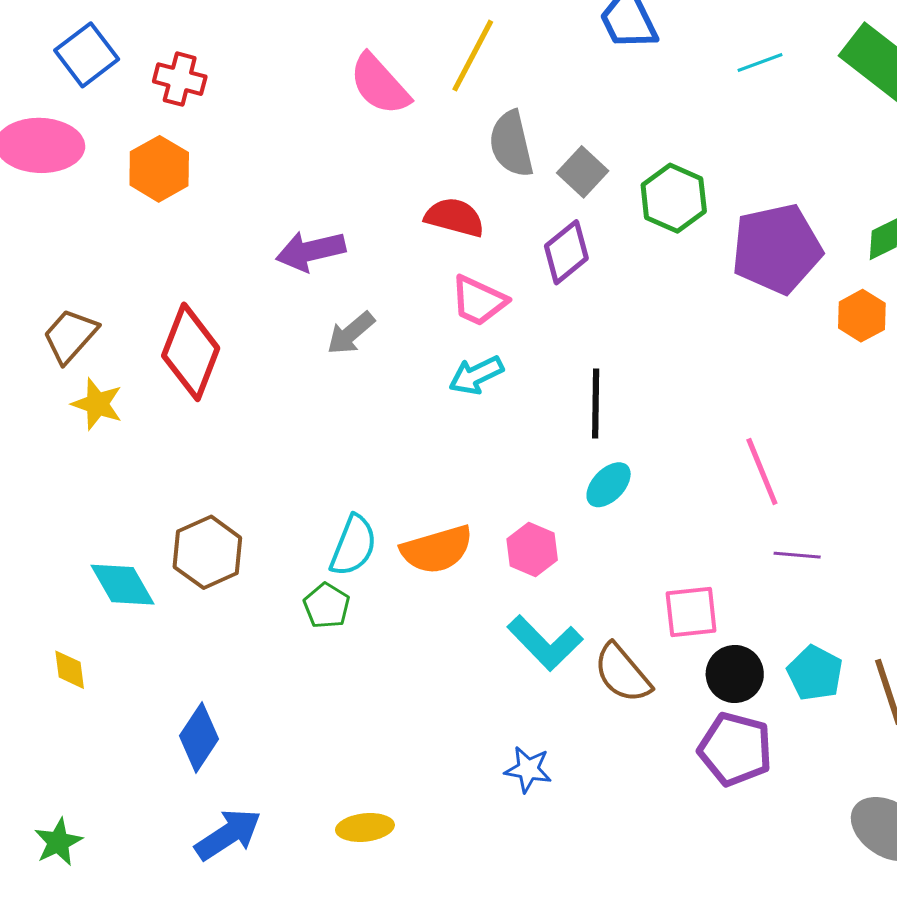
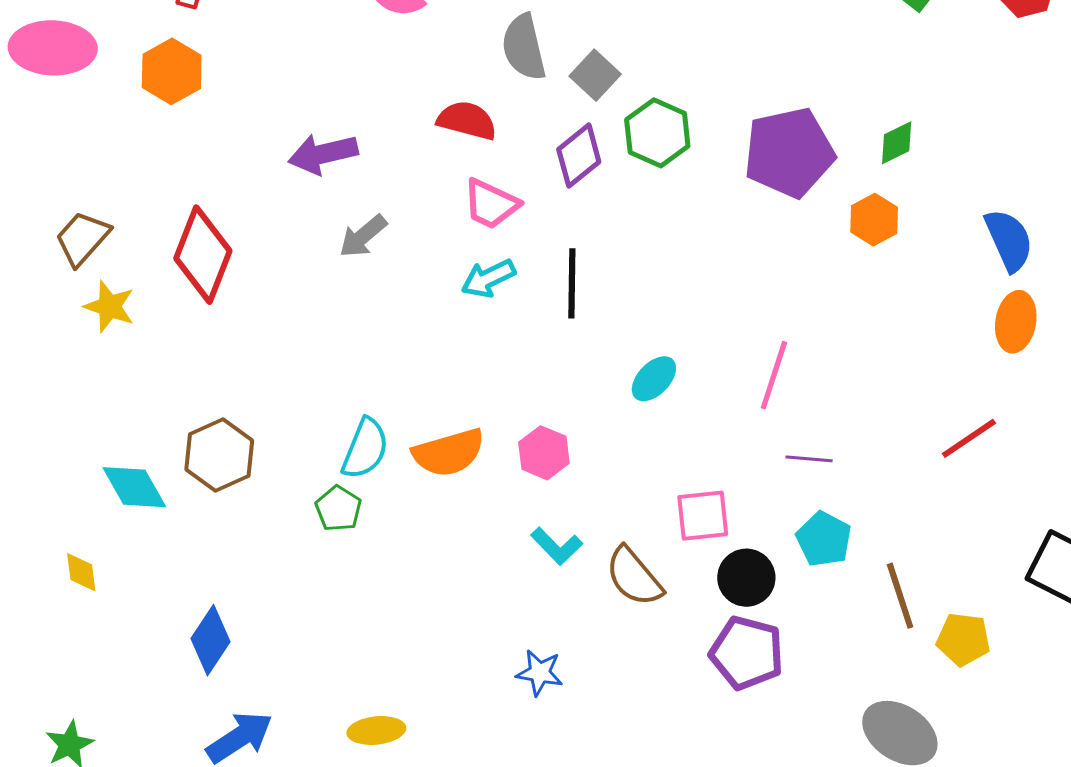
green hexagon: (674, 198) -> (657, 133), moved
black line: (596, 403) -> (572, 283), moved
pink line: (762, 471) -> (774, 375), turned 40
cyan ellipse: (609, 485) -> (654, 379), moved
cyan L-shape: (545, 643) -> (557, 546), size x0.7
cyan pentagon: (815, 673) -> (824, 539), moved

